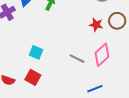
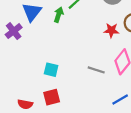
red square: (33, 77) -> (52, 97), turned -35

